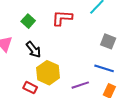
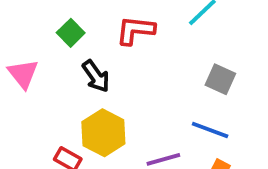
black arrow: (33, 50) -> (96, 76), moved

